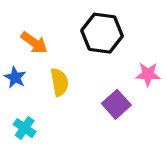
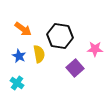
black hexagon: (102, 33) -> (60, 36), moved
blue star: (15, 77) -> (19, 56), moved

